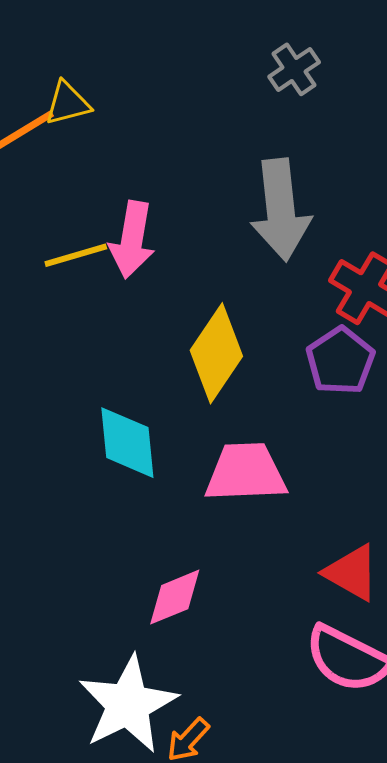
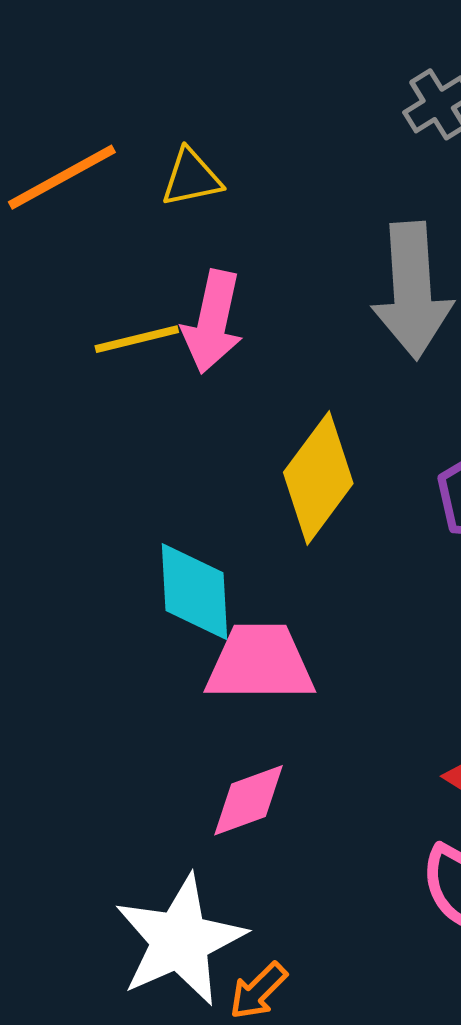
yellow triangle: (68, 103) -> (191, 178), moved
pink trapezoid: (246, 473) -> (260, 663), moved

